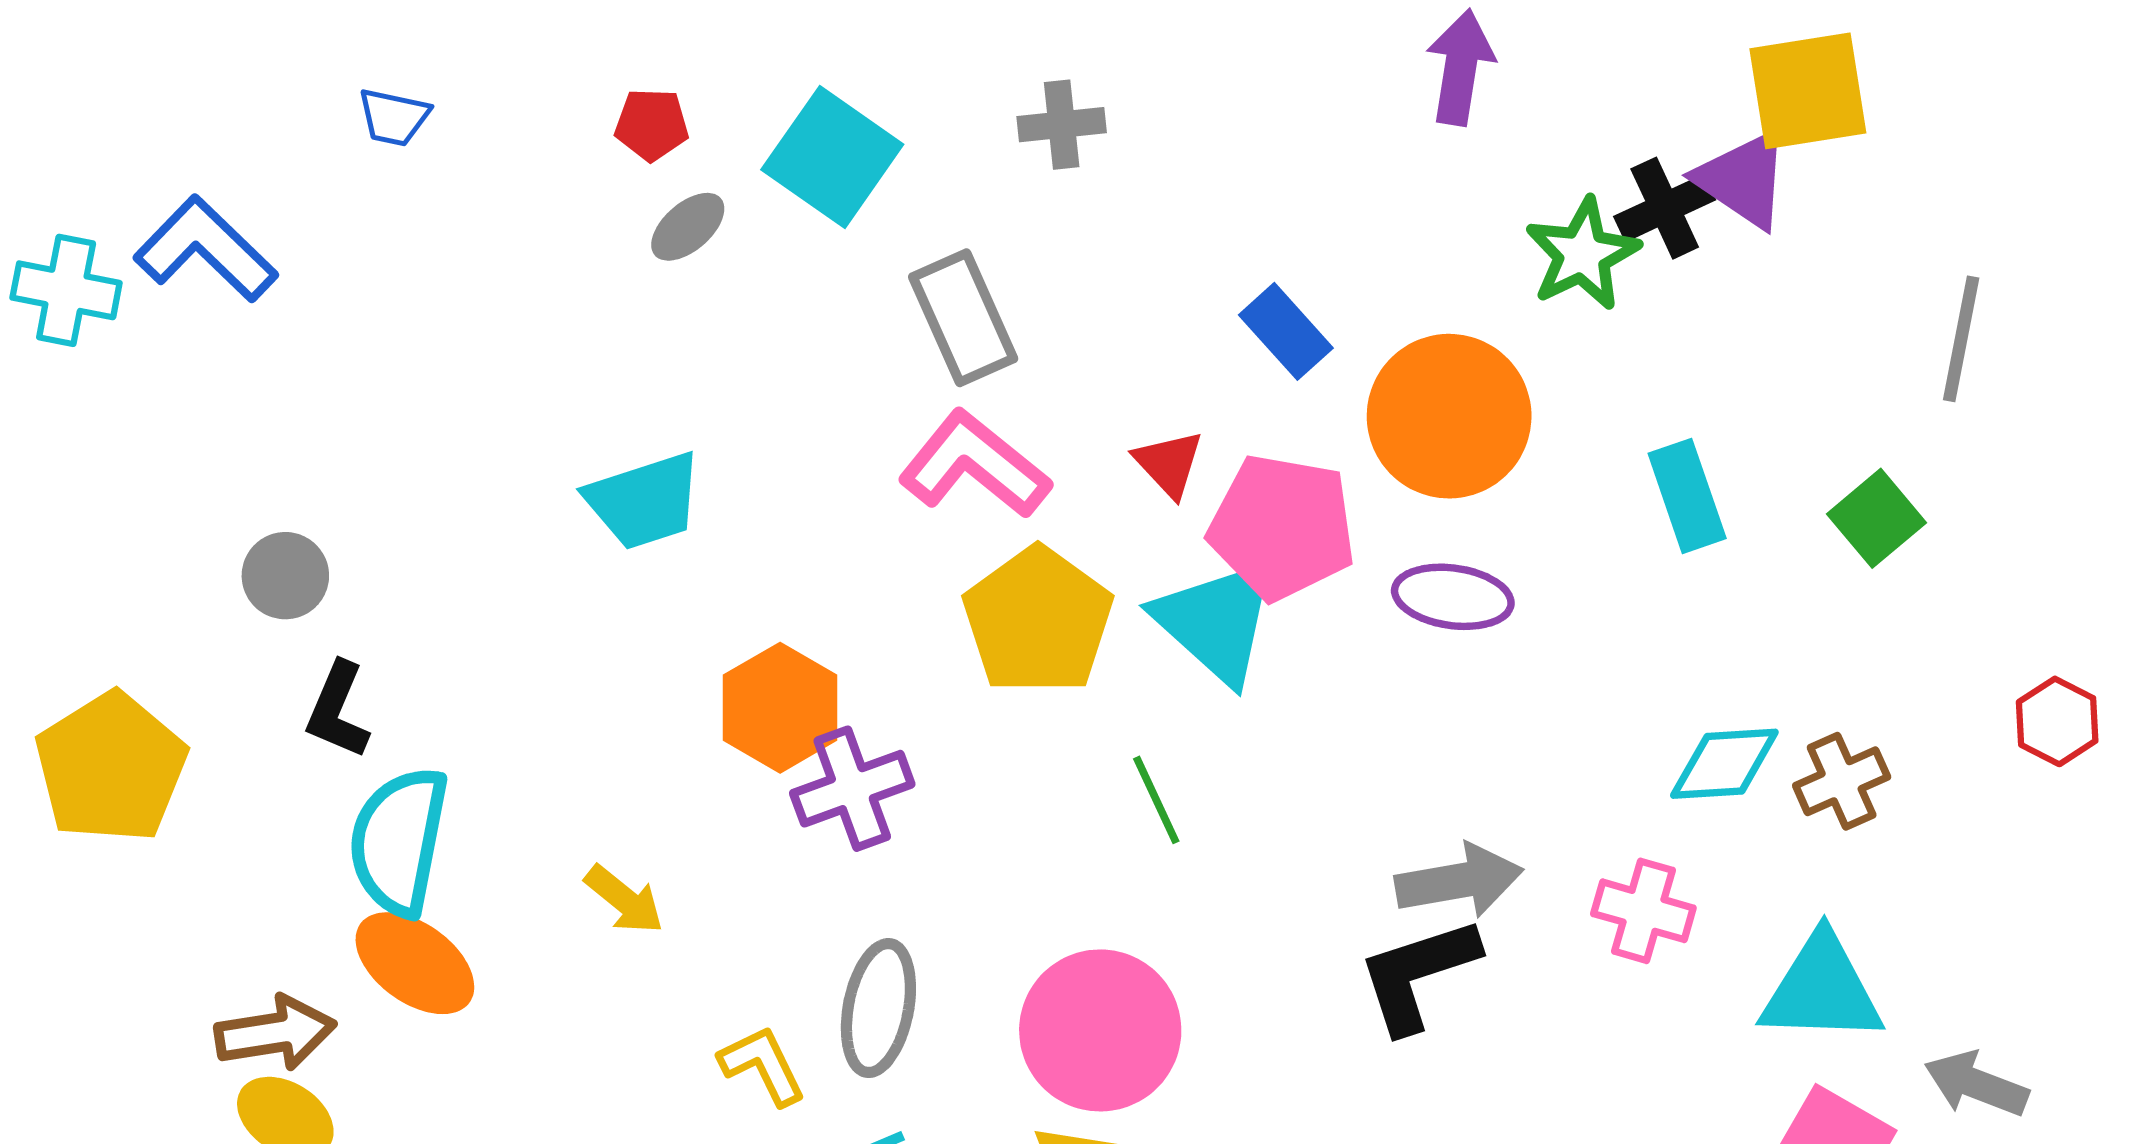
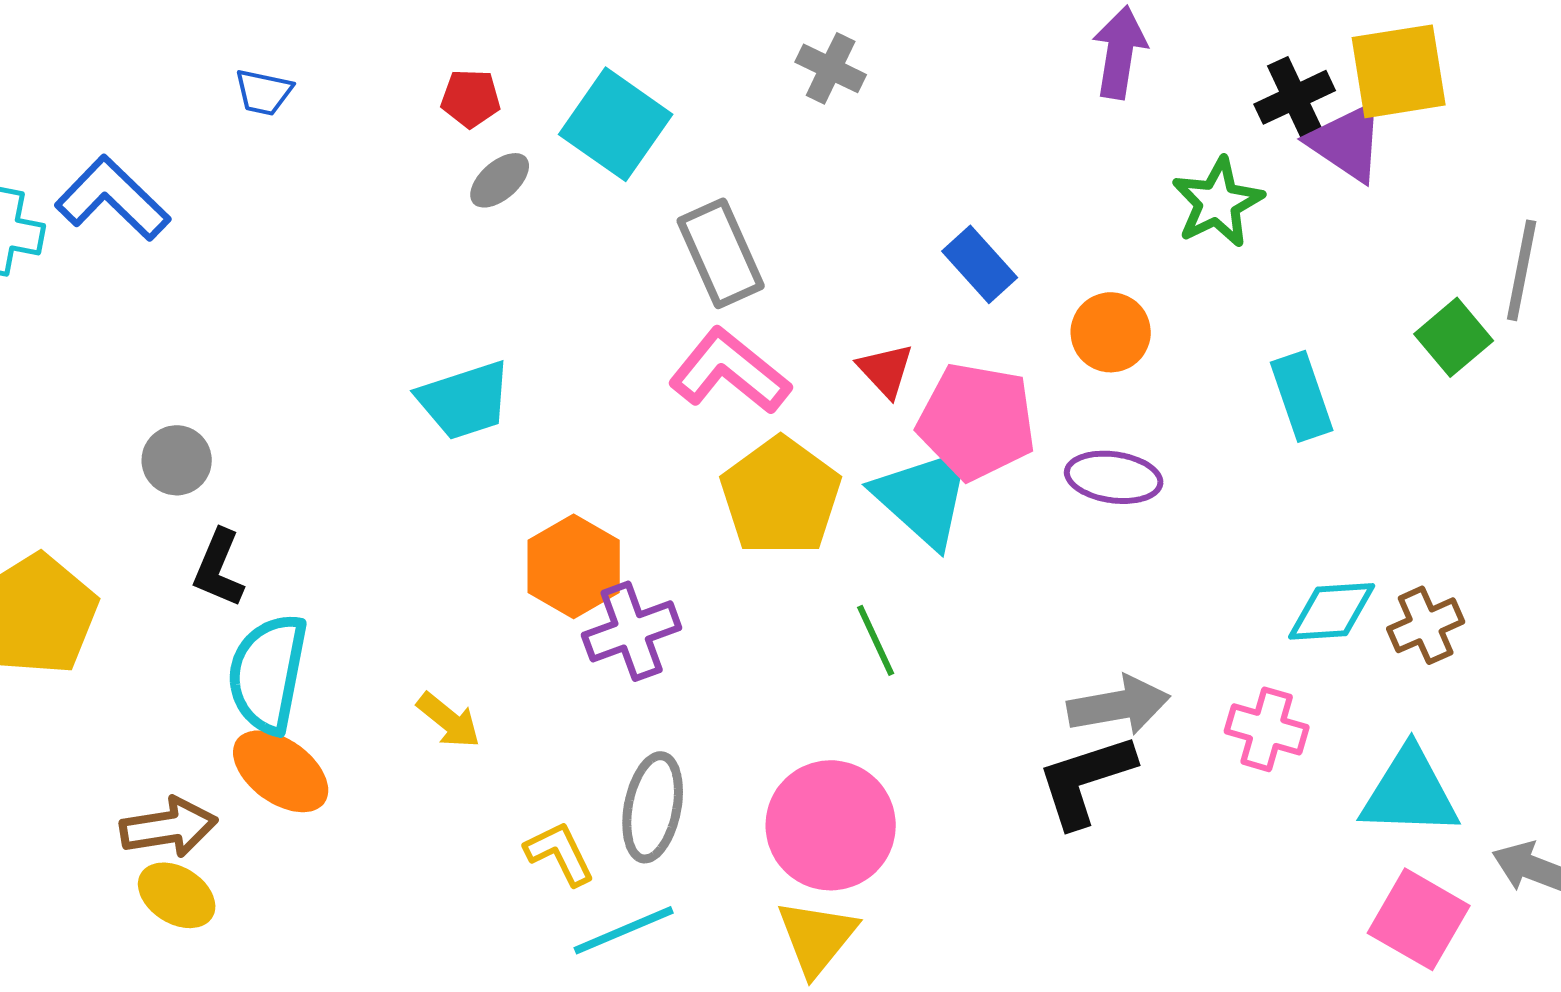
gray cross: (1062, 125) -> (831, 68), moved, turned 32
black cross: (1665, 208) -> (1295, 97), moved
orange circle: (1449, 416) -> (1111, 332), size x0.6
green square: (1876, 518) -> (1454, 337), moved

